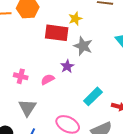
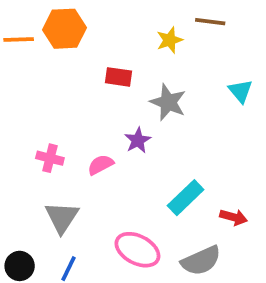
yellow star: (75, 19) -> (170, 40), moved
red rectangle: (57, 33) -> (119, 77), size x0.6

